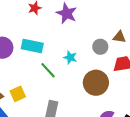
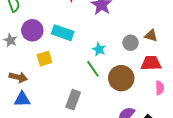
green line: (48, 70) -> (93, 69), moved
yellow square: (18, 94) -> (44, 59), moved

